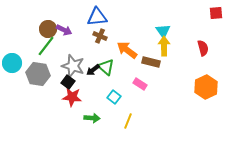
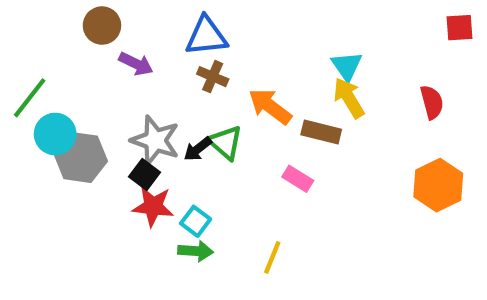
brown circle: (48, 29) -> (102, 26), moved
green line: (46, 46) -> (30, 98), moved
yellow arrow: (164, 46) -> (349, 98), turned -30
cyan circle: (12, 63) -> (55, 134), moved
cyan square: (114, 97) -> (196, 221), moved

